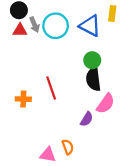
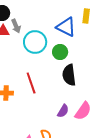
cyan circle: (56, 26) -> (35, 42), moved
green circle: (92, 60) -> (60, 52), moved
pink semicircle: (106, 104) -> (83, 111), moved

